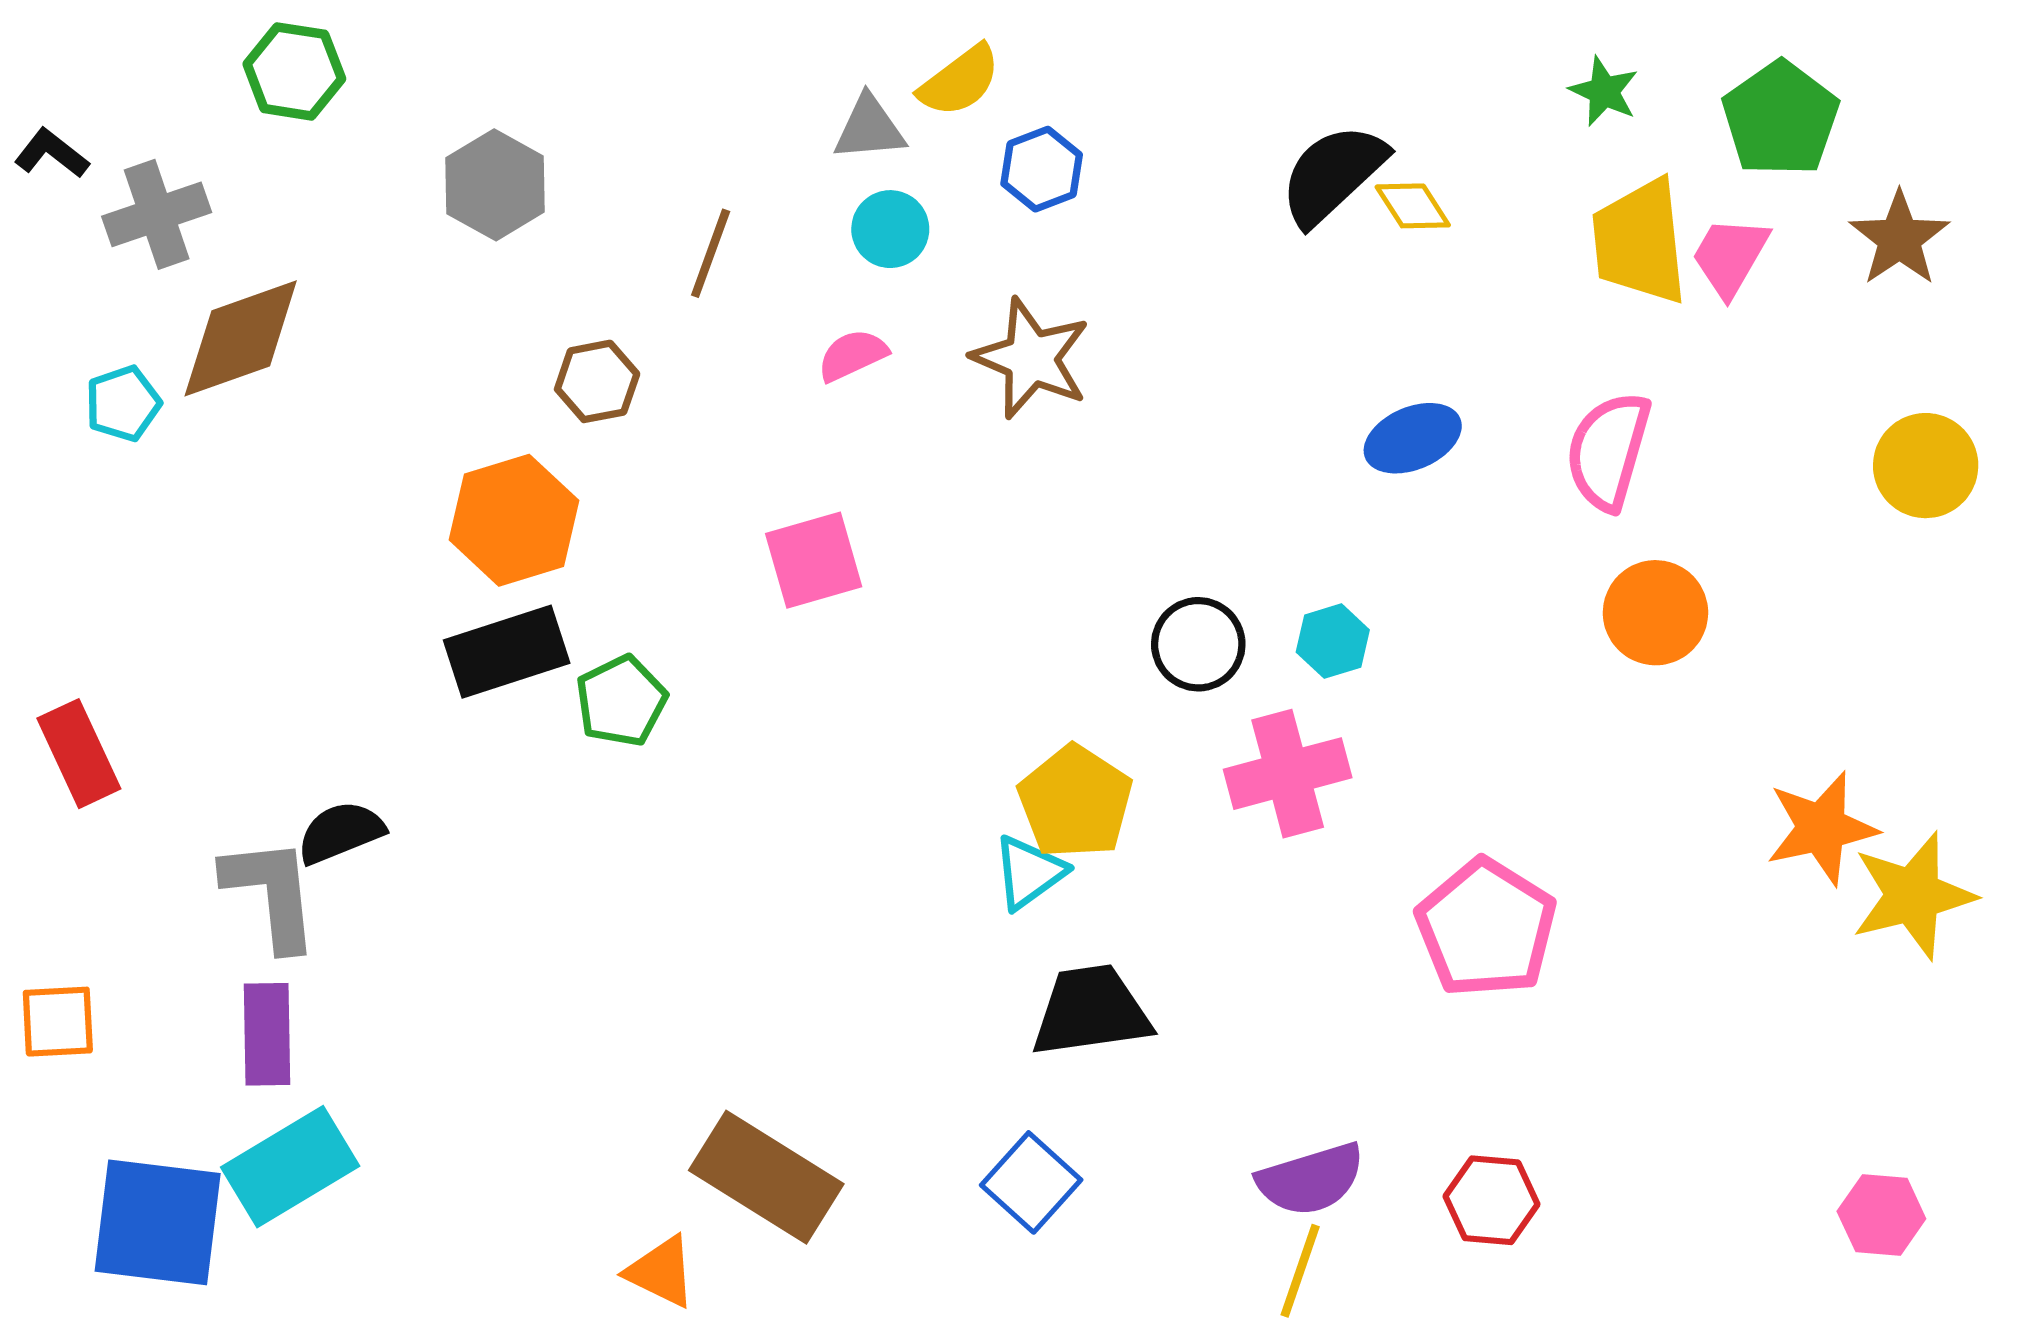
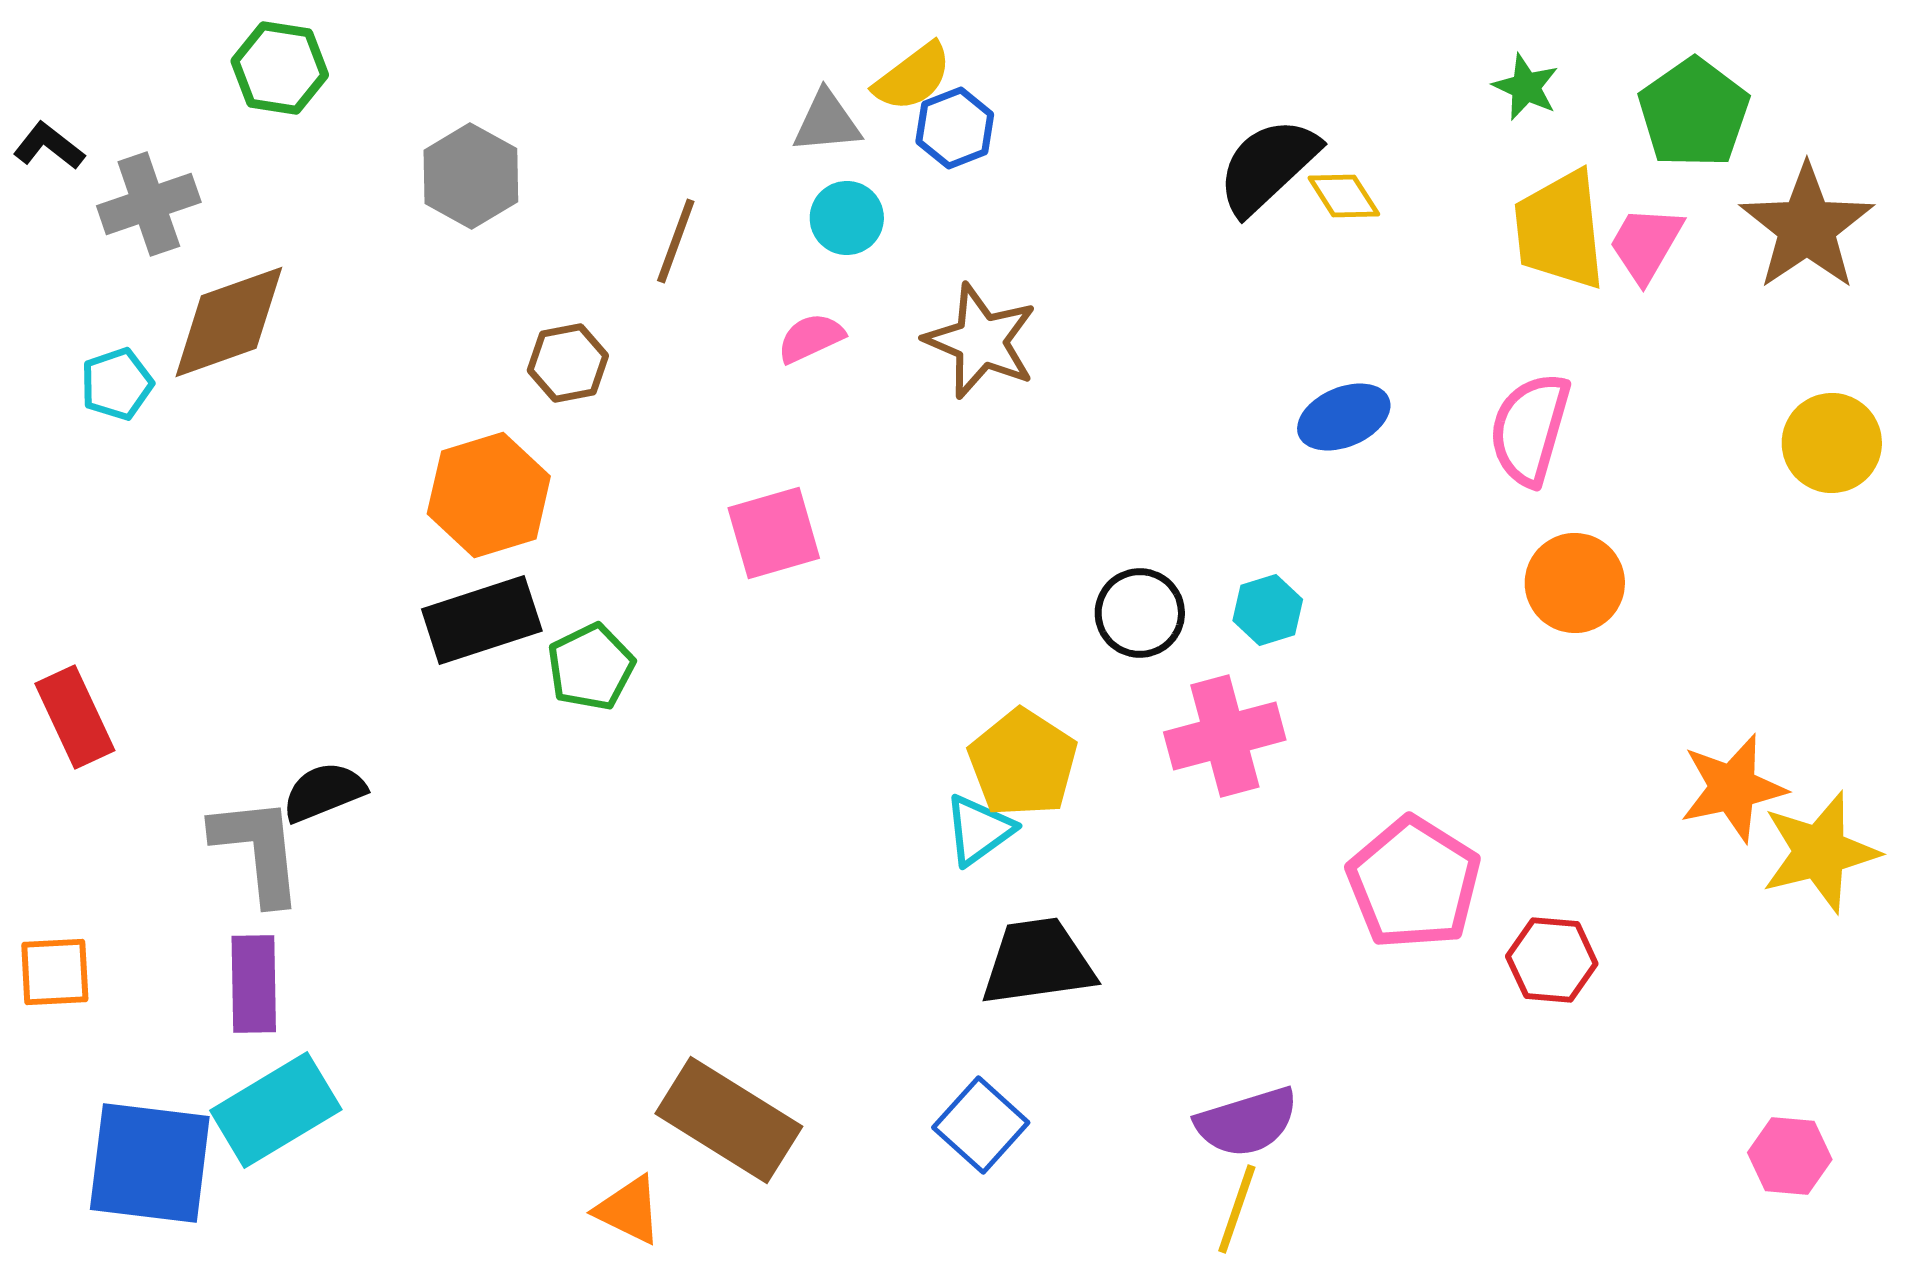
blue hexagon: (1042, 169) -> (955, 128), moved
brown star: (1899, 239) -> (1807, 227), size x1.4
red hexagon: (1492, 1200) -> (1552, 960), moved

